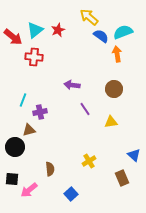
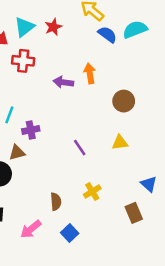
orange arrow: (117, 54) -> (90, 73), moved
purple arrow: (72, 85) -> (63, 82), moved
purple line: (85, 109) -> (80, 148), moved
brown semicircle: (50, 169) -> (56, 202), moved
pink arrow: (29, 190) -> (31, 229), moved

